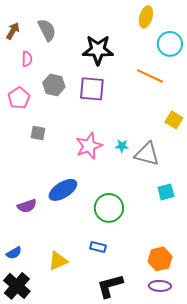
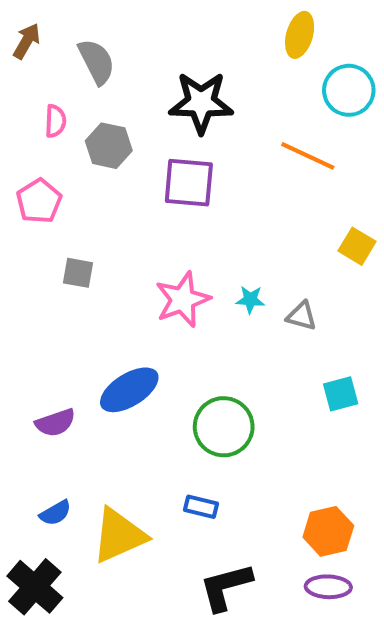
brown arrow: (13, 31) -> (27, 41), moved
gray hexagon: (54, 85) -> (109, 146), moved
gray triangle: (147, 154) -> (302, 316), size x0.6
blue semicircle: (14, 253) -> (55, 513), moved
yellow triangle: (58, 261) -> (119, 535), size x1.4

